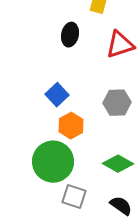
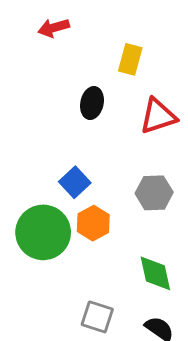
green circle: (53, 162) -> (43, 232), moved
green diamond: (118, 164) -> (155, 273), turned 48

